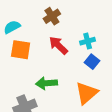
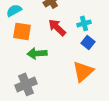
green arrow: (47, 83) -> (37, 53), moved

